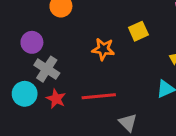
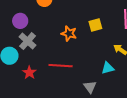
red star: (56, 99) -> (29, 73), moved
gray triangle: (128, 123) -> (90, 87), moved

